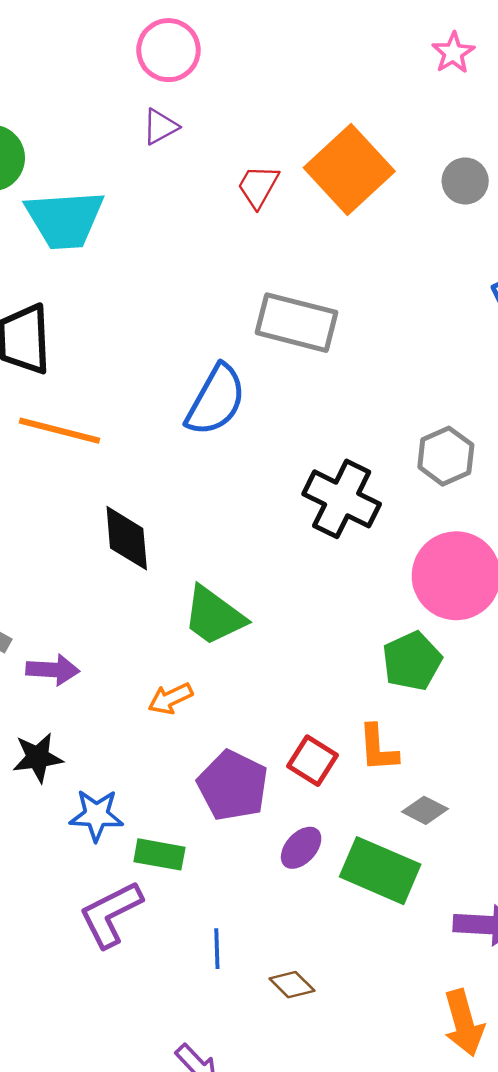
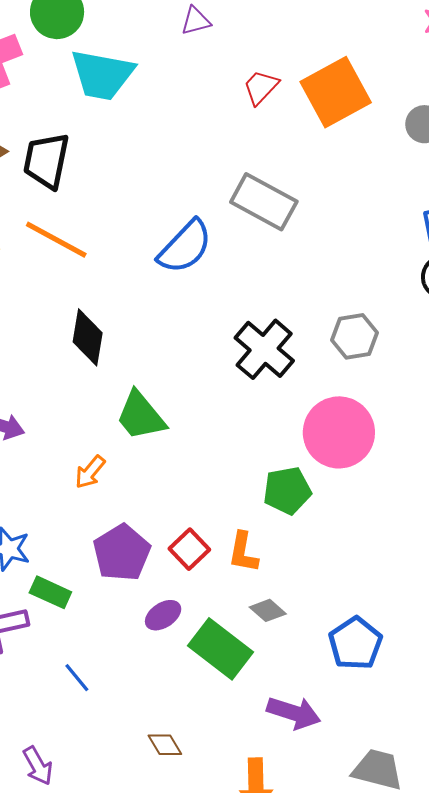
orange arrow: (170, 699) -> (90, 472), turned -39
blue line: (217, 949) -> (77, 678), turned -52
brown diamond: (292, 985) -> (165, 745), moved

